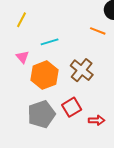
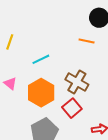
pink triangle: (22, 57) -> (10, 83), moved
red square: (72, 107) -> (72, 108), moved

